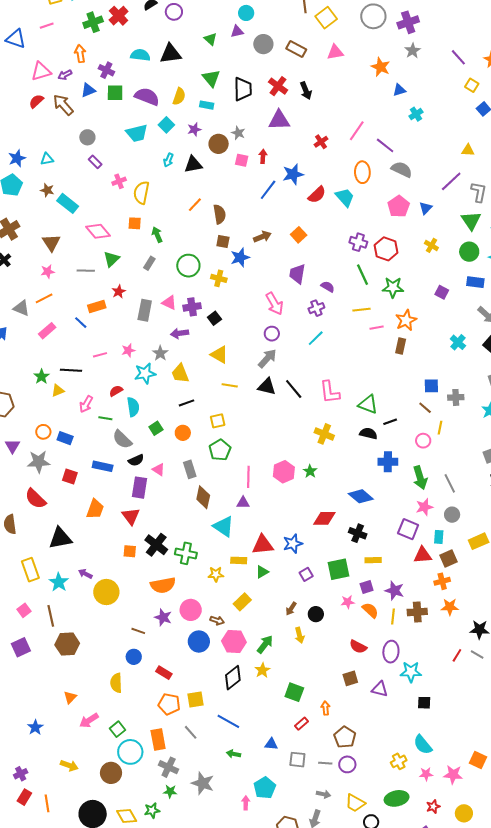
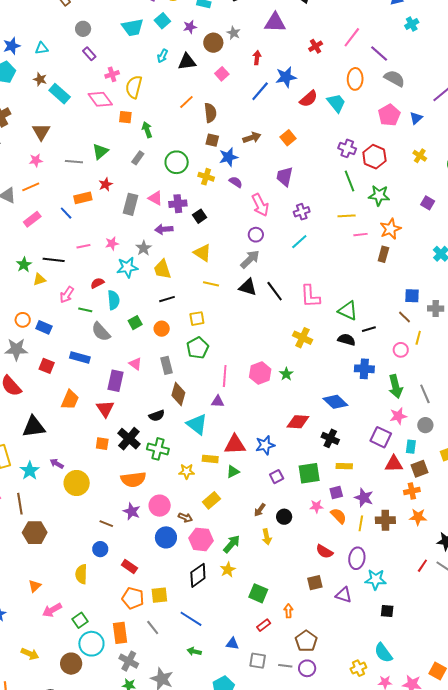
pink square: (242, 160) -> (222, 74), moved, turned 32
pink diamond: (98, 231) -> (100, 99), moved
purple semicircle: (328, 287) -> (236, 182), moved
black semicircle: (136, 460) -> (157, 416), moved

